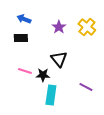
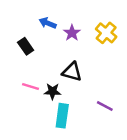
blue arrow: (24, 19) -> (48, 23), moved
black rectangle: (21, 38) -> (26, 46), turned 56
black triangle: (59, 59) -> (72, 72), turned -36

